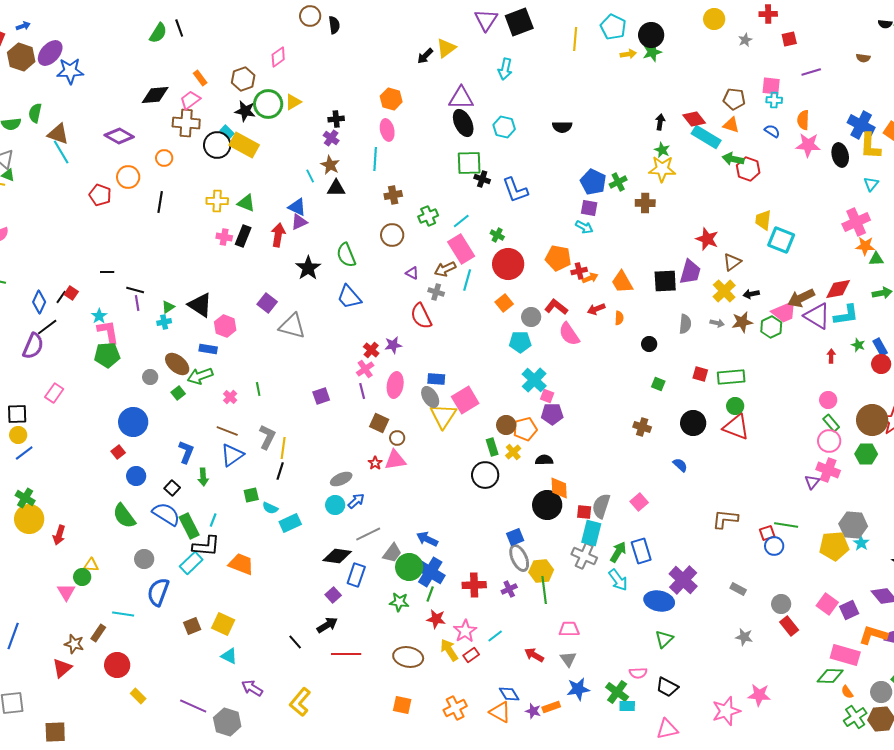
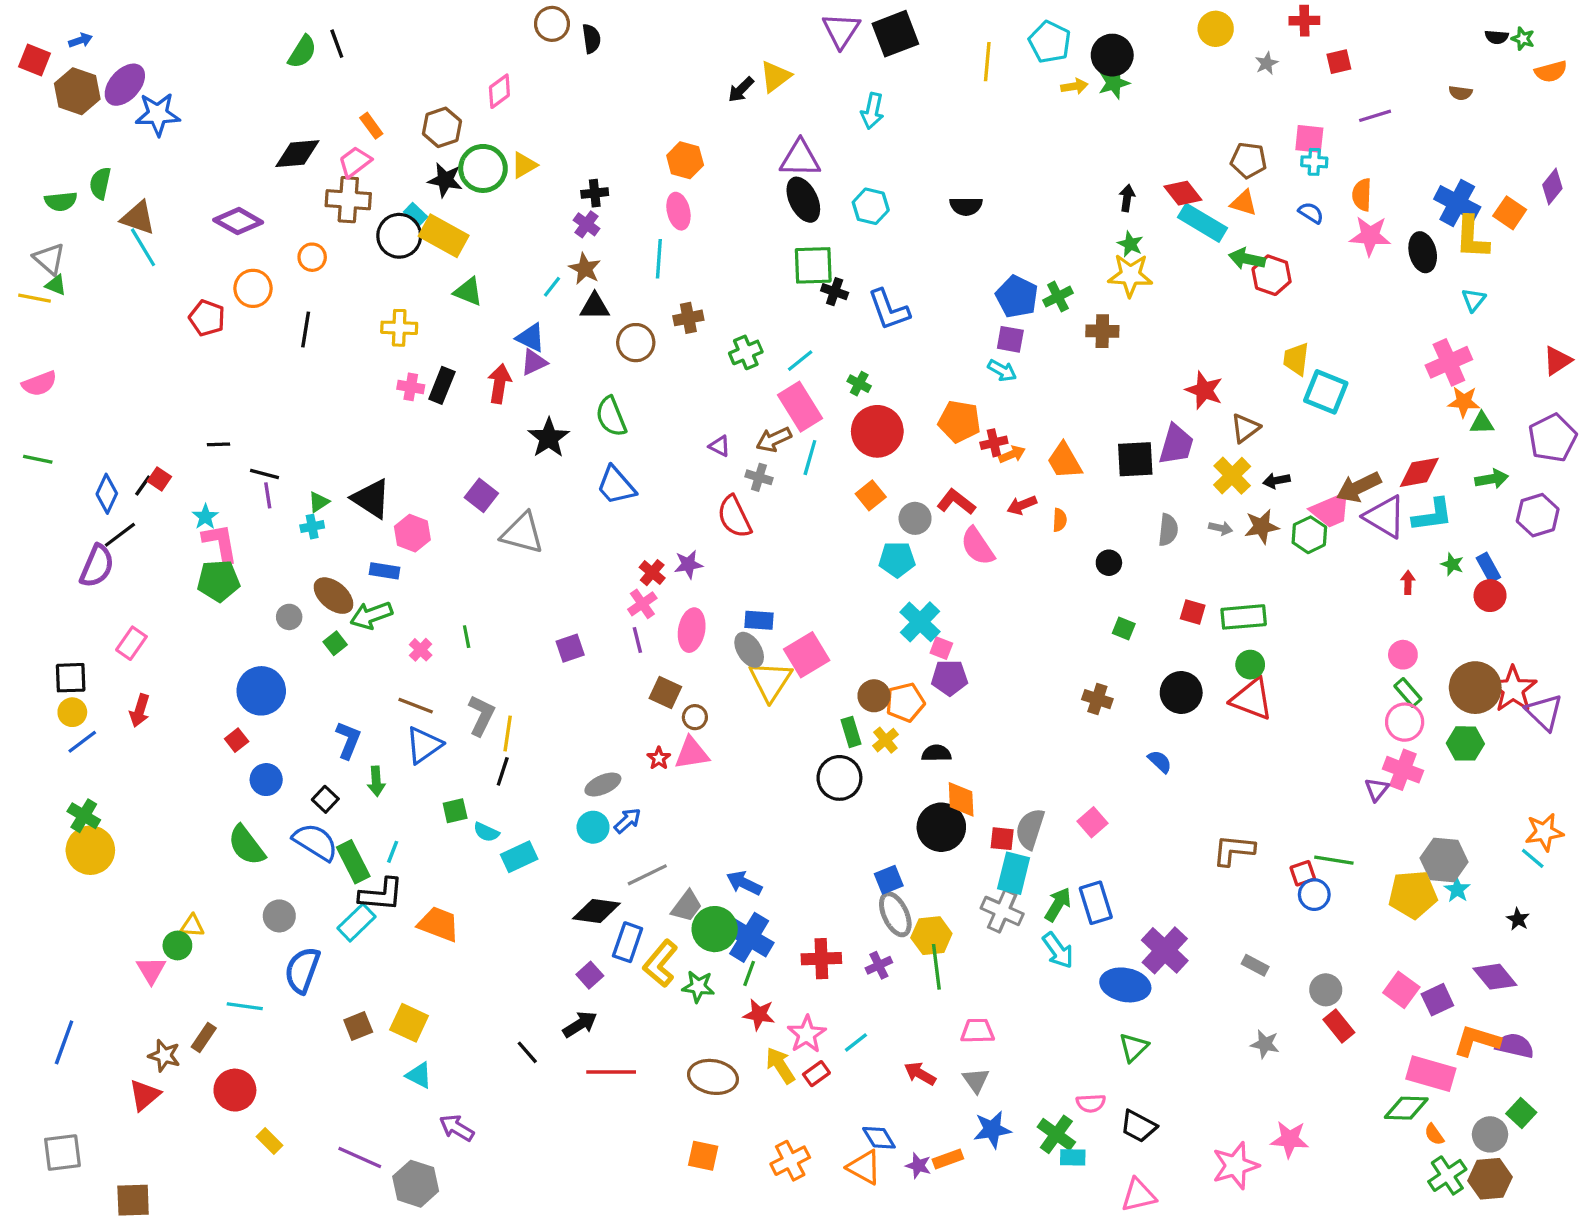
cyan line: (310, 176) -> (552, 287), turned 64
green triangle: (246, 203) -> (468, 292), moved
brown circle: (392, 235) -> (636, 343), moved
red arrow: (59, 535) -> (140, 711), moved
yellow L-shape: (300, 702) -> (660, 964), moved

